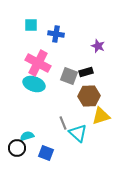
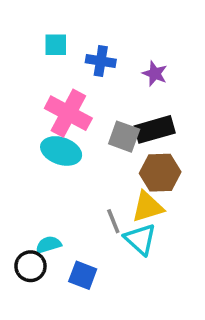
purple star: (98, 46) -> (155, 74), moved
black rectangle: (86, 72) -> (155, 129), size x1.5
yellow triangle: (101, 116) -> (148, 207), moved

